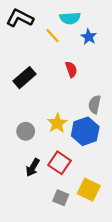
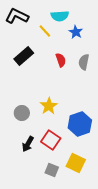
black rectangle: (25, 78) -> (24, 56), moved
gray semicircle: (95, 104) -> (84, 62), moved
blue hexagon: (85, 131) -> (80, 124), moved

